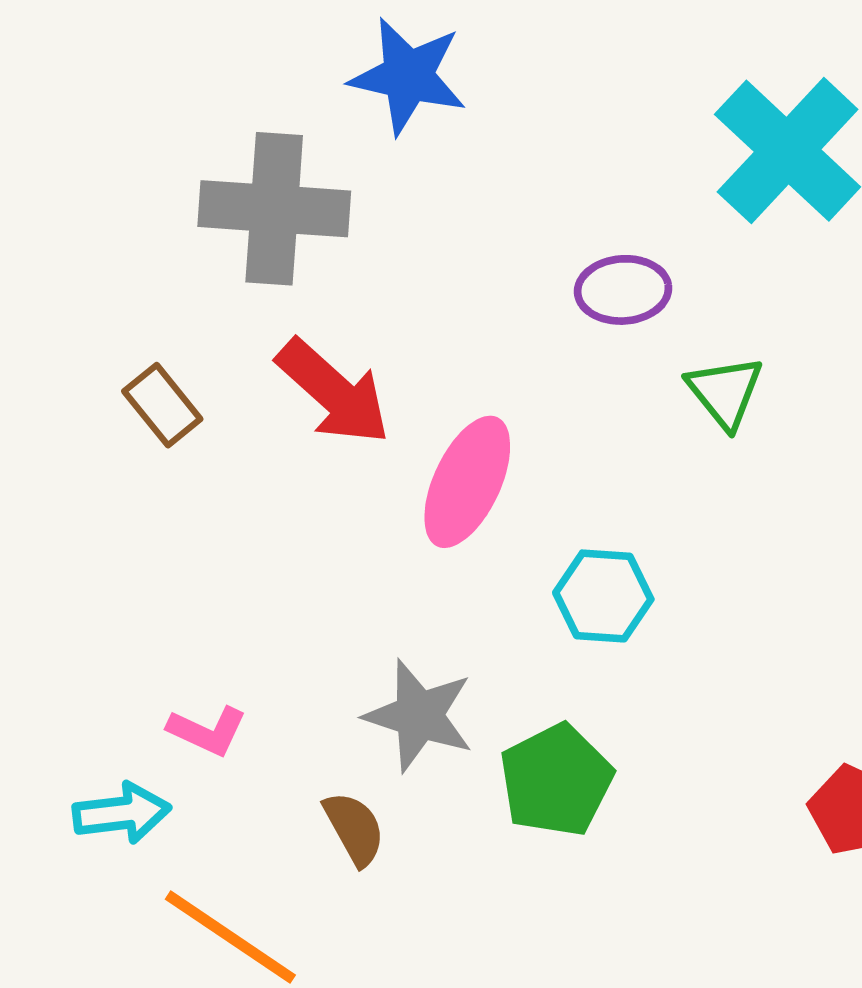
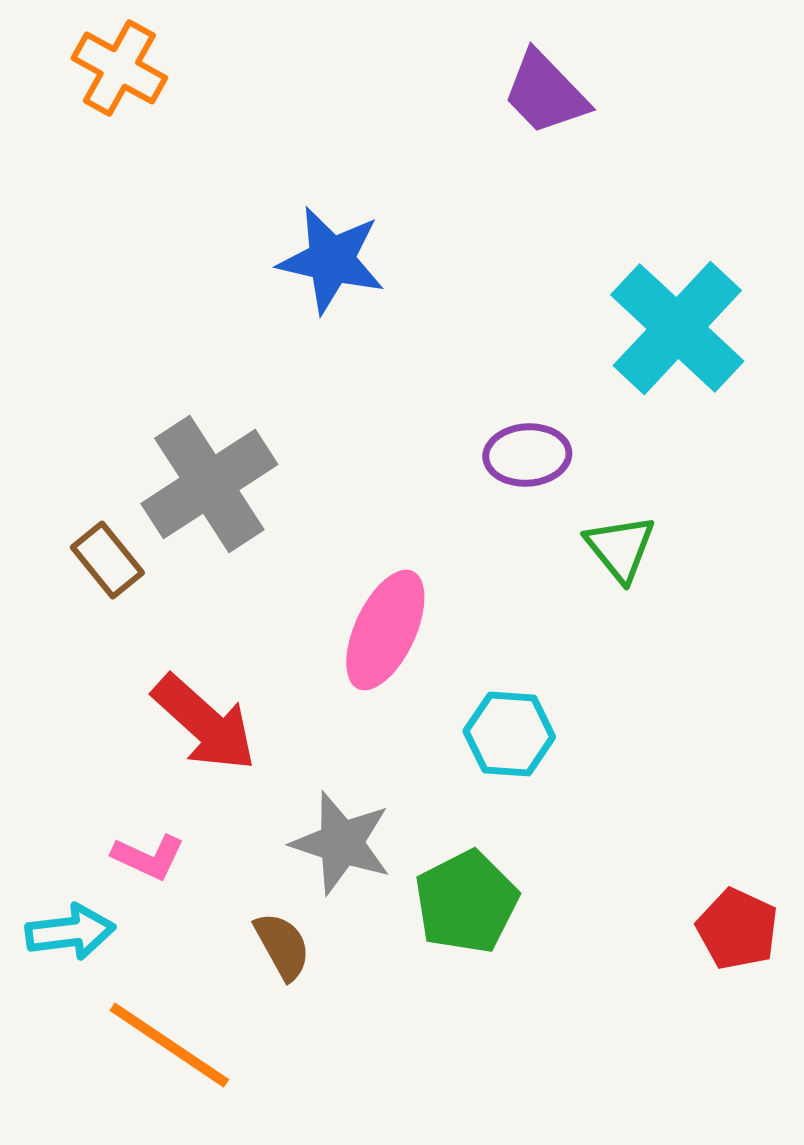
gray cross: (274, 209) -> (209, 484), moved, turned -37
red arrow: (333, 392) -> (204, 723), moved

